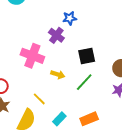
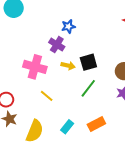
yellow arrow: (58, 75) -> (68, 66), moved
yellow line: (39, 99) -> (47, 96), moved

